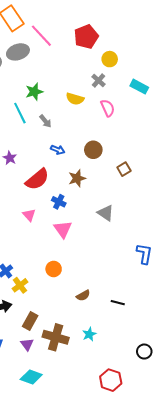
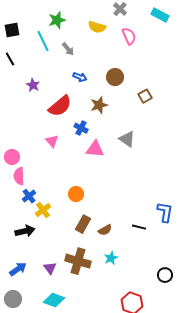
pink triangle: (63, 229) -> (95, 149), moved, turned -48
blue L-shape: (144, 254) -> (165, 212), moved
brown semicircle: (83, 295) -> (105, 230), moved
brown rectangle: (30, 321) -> (83, 224), moved

